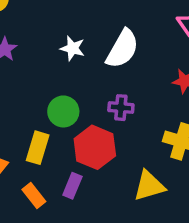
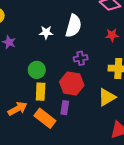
green circle: (63, 111) -> (37, 70), moved
orange rectangle: (34, 195) -> (45, 118), size x1.5

